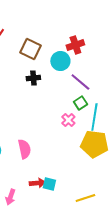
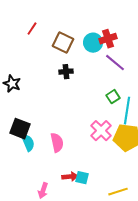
cyan circle: (60, 61) -> (93, 43), moved
purple line: (80, 82) -> (115, 63), moved
pink cross: (68, 120) -> (101, 131), moved, size x1.5

